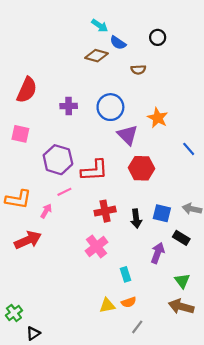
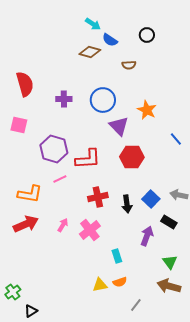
red semicircle: (27, 90) -> (25, 84), turned -40
orange L-shape: (18, 199) -> (30, 194), moved
pink arrow: (46, 211) -> (63, 225), moved
blue square: (162, 213) -> (151, 199), turned 30
gray line: (137, 327) -> (136, 305), moved

